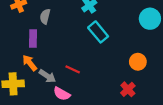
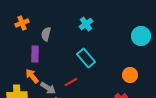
cyan rectangle: (98, 32) -> (86, 58), moved
red line: (73, 69) -> (71, 82), turned -56

